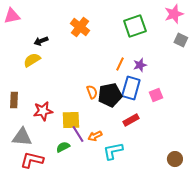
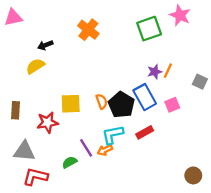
pink star: (174, 14) -> (180, 15), moved, turned -30
gray square: (181, 40) -> (200, 82), moved
orange line: (120, 64) -> (168, 71), moved
blue rectangle: (131, 88) -> (145, 97), turned -45
black pentagon: (110, 95) -> (121, 105), turned -30
yellow square: (71, 120) -> (71, 104), moved
cyan L-shape: (113, 151) -> (113, 135), moved

